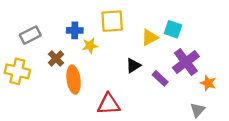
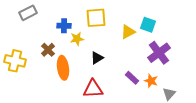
gray rectangle: (30, 35) -> (28, 13), moved
black triangle: (133, 66) -> (97, 58), moved
purple rectangle: (160, 78) -> (132, 78), moved
orange star: (208, 83) -> (151, 81), moved

